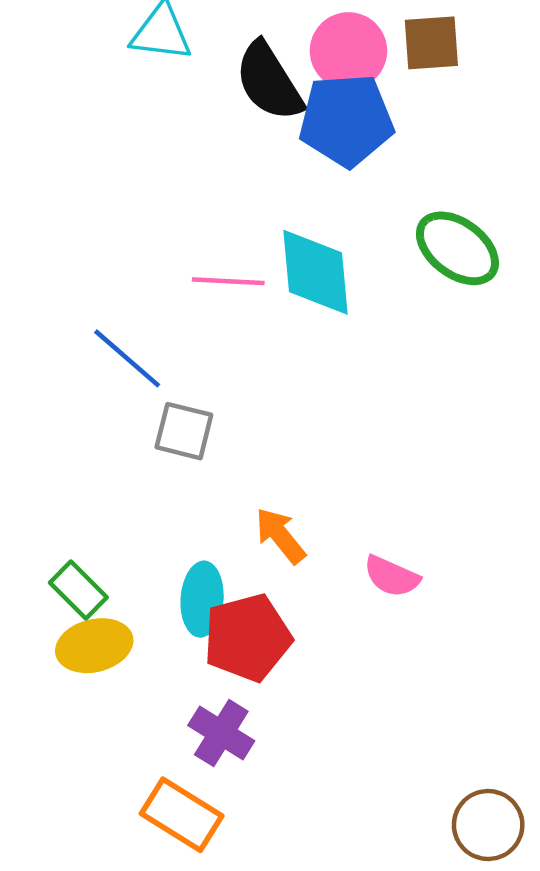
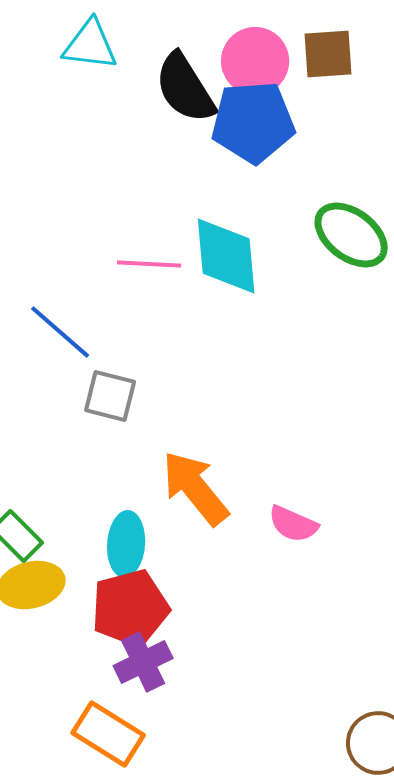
orange arrow: (280, 536) -> (195, 488), size x1.5
red pentagon: (247, 638) -> (130, 608), moved
purple cross: (221, 733) -> (143, 662), turned 32

